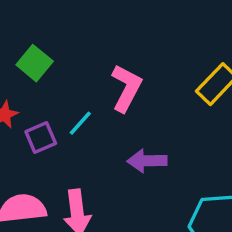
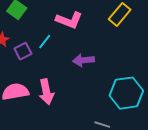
pink L-shape: (126, 88) -> (69, 20), turned 88

